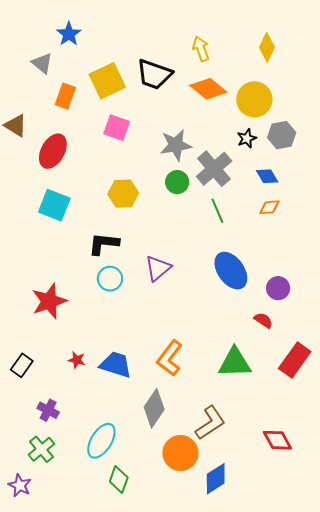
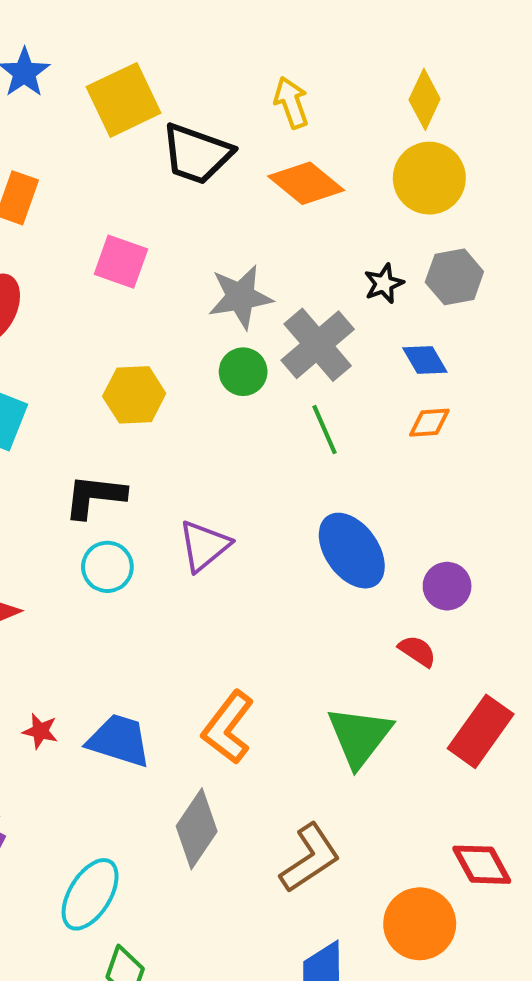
yellow square: (107, 81) -> (124, 100), moved
yellow circle: (254, 99) -> (429, 178), moved
green triangle: (235, 363) -> (359, 736), turned -51
red diamond: (277, 440) -> (482, 865), moved
orange circle: (180, 453) -> (420, 924), moved

